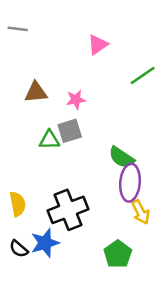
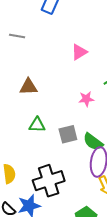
pink star: (76, 100) -> (86, 99), moved
gray square: (70, 131) -> (68, 134), moved

